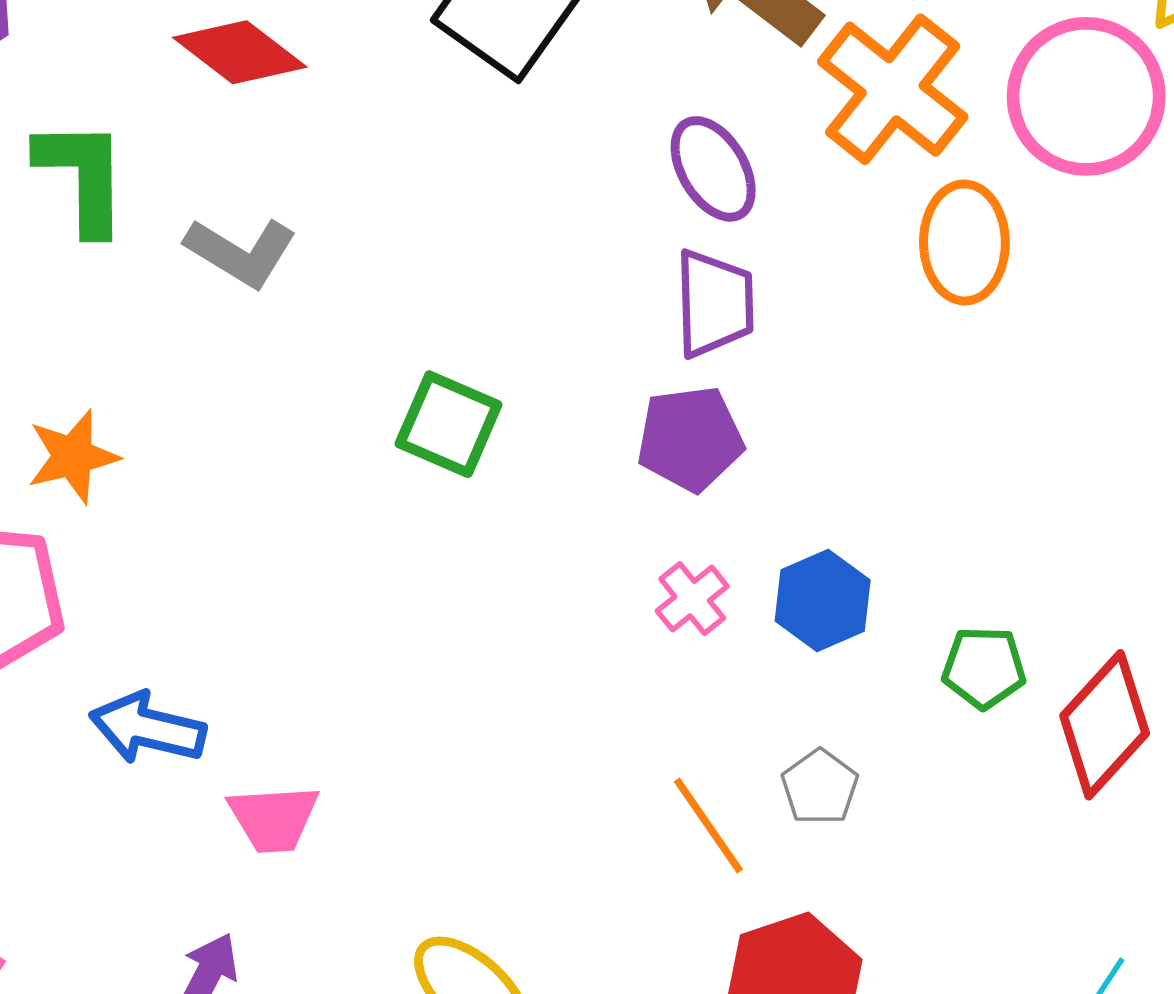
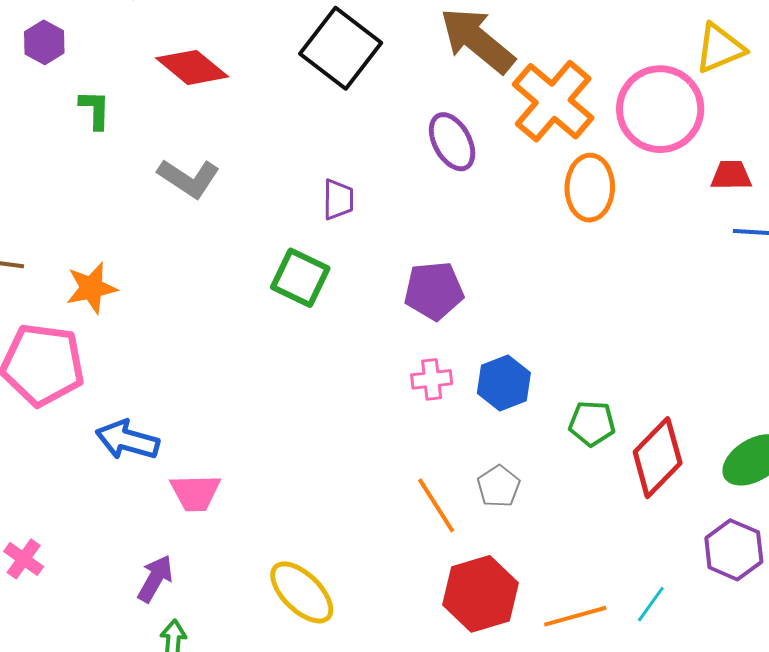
green L-shape: (82, 176) -> (95, 110), moved, size x0.6
purple trapezoid: (714, 303) -> (338, 200), moved, size x0.7
pink cross: (692, 599) -> (432, 379), turned 30

